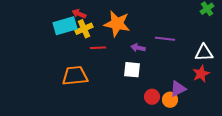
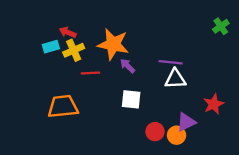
cyan rectangle: (65, 26) -> (51, 47), size x0.6
purple arrow: (138, 48) -> (127, 66), moved, turned 32
white triangle: (204, 53) -> (175, 79), moved

